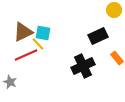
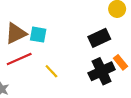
yellow line: (38, 44) -> (51, 71), moved
black cross: (83, 66) -> (102, 71), moved

